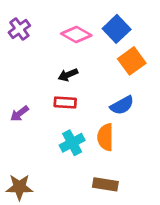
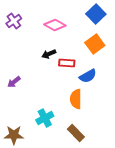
blue square: (117, 29) -> (96, 14), moved
red rectangle: (65, 102) -> (67, 63), moved
cyan cross: (72, 143) -> (45, 118), moved
brown rectangle: (105, 184) -> (76, 133), turned 36

